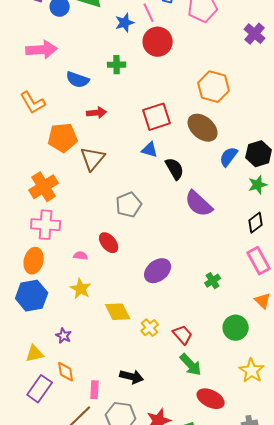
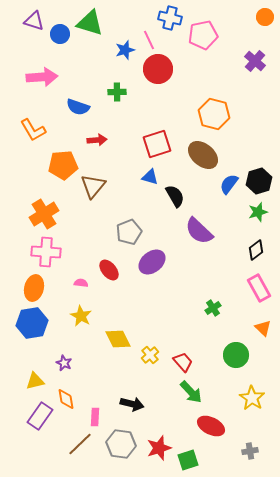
purple ellipse: (158, 271) -> (152, 262), moved

